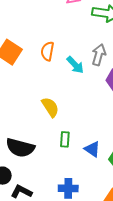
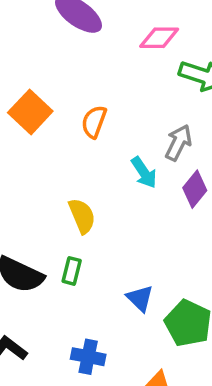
cyan arrow: (75, 65) -> (144, 172), moved
green rectangle: (65, 139) -> (72, 271), moved

